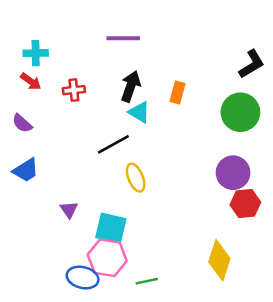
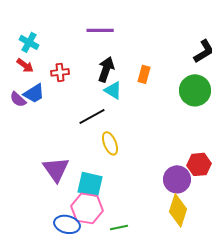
cyan cross: (36, 53) -> (29, 42), turned 30
blue trapezoid: (26, 170) -> (34, 93), moved
purple circle: (233, 173) -> (177, 179), moved
purple triangle: (69, 210) -> (56, 169), size x1.8

